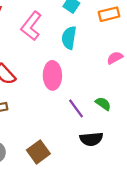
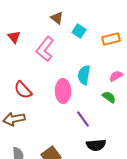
cyan semicircle: (69, 38) -> (84, 75), moved
green semicircle: (103, 104) -> (109, 97), moved

